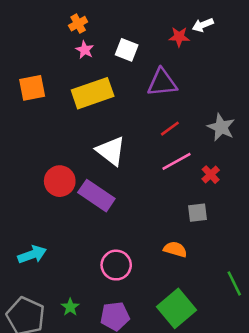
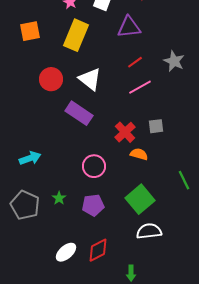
yellow rectangle: (93, 93) -> (76, 35), turned -48
red cross: (211, 175) -> (125, 132), moved, size x1.5
red circle: (60, 181) -> (51, 79), moved

